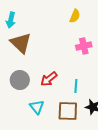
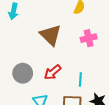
brown triangle: (21, 43) -> (51, 35), moved

